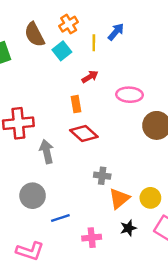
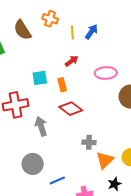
orange cross: (69, 24) -> (50, 19), turned -35
blue arrow: (116, 32) -> (91, 32), moved
cyan square: (62, 51) -> (40, 78), moved, turned 35

